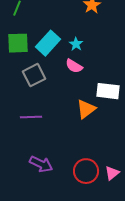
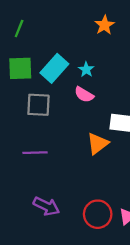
gray square: (34, 75) -> (38, 105), turned 30

